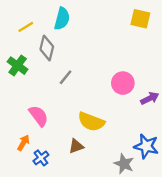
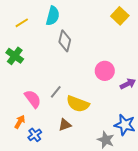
yellow square: (140, 19) -> (120, 16), turned 30
gray diamond: (47, 48) -> (65, 41), moved
gray line: (66, 77) -> (56, 92), moved

